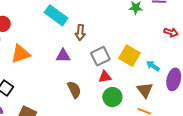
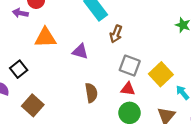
purple triangle: (63, 56) -> (80, 51), moved
gray square: (100, 56) -> (130, 66), turned 30

